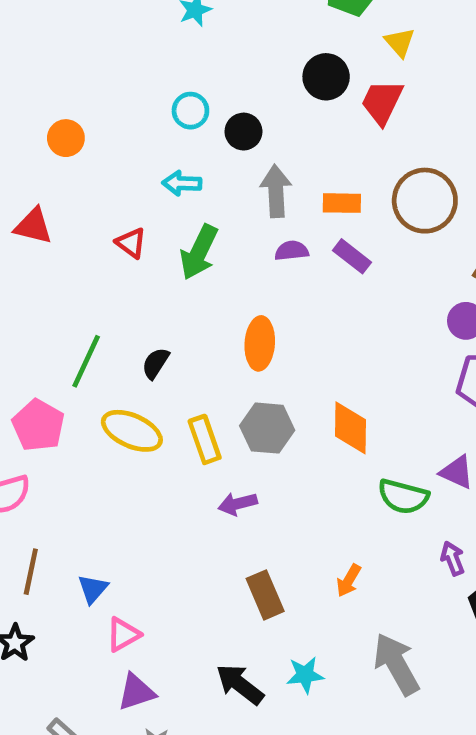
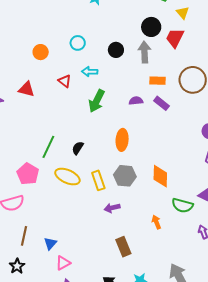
cyan circle: (190, 111) -> (78, 43), moved
gray arrow: (276, 191) -> (145, 52), moved
red triangle: (131, 243) -> (65, 81), moved
orange arrow: (349, 581) -> (156, 222), moved, turned 128

